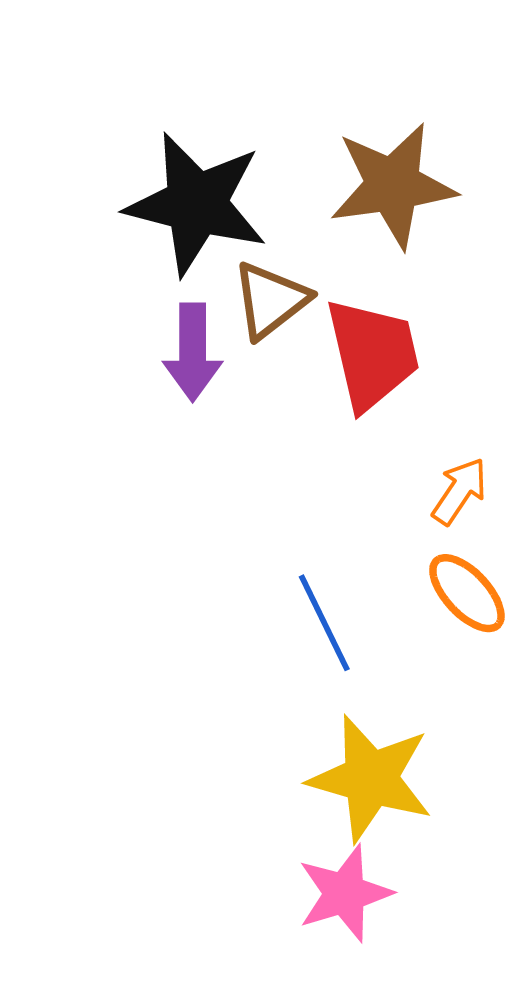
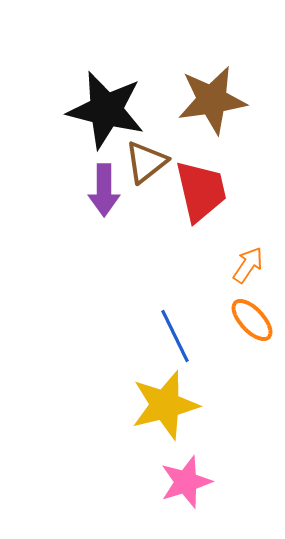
yellow star: (371, 778) -> (165, 405), moved, turned -30

